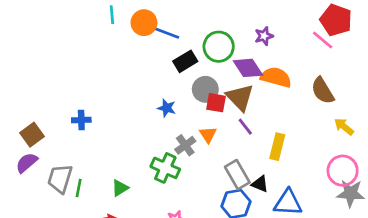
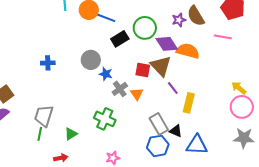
pink line: (323, 40) -> (223, 37), moved, turned -30
gray circle: (205, 89) -> (91, 60), moved
brown semicircle: (323, 91) -> (196, 16), moved
blue cross: (81, 120) -> (48, 63), moved
purple line: (245, 127) -> (173, 88), moved
gray cross: (185, 145) -> (120, 89), moved
pink circle: (343, 171) -> (242, 107), moved
gray trapezoid: (60, 179) -> (44, 116), moved

